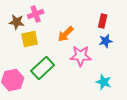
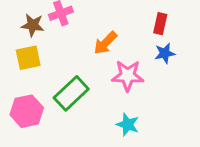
yellow square: (30, 39) -> (28, 58), moved
cyan star: (104, 82) -> (128, 125), moved

